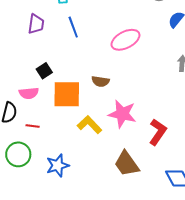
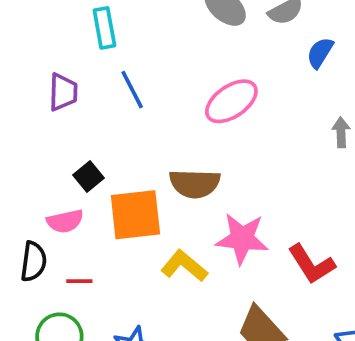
brown semicircle: (100, 81) -> (195, 184), size x1.5
red L-shape: (158, 132) -> (311, 264), turned 120

